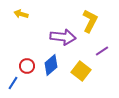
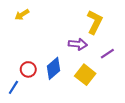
yellow arrow: (21, 14) -> (22, 15), turned -48
purple arrow: (63, 37) -> (78, 44), moved, size x0.7

